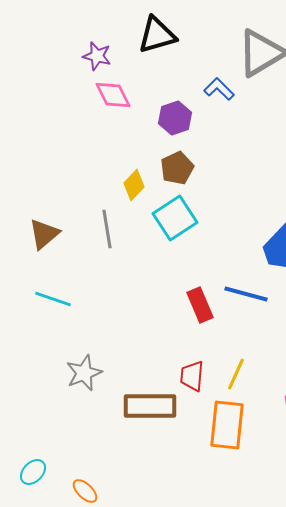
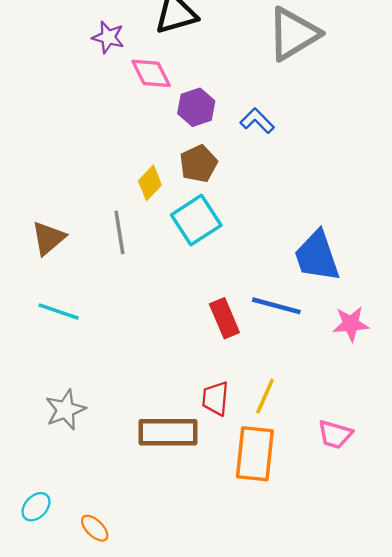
blue L-shape: (219, 89) -> (257, 121), moved
pink diamond: (113, 95) -> (151, 73), moved
gray star: (84, 373) -> (65, 410), moved

